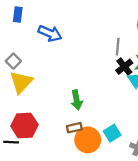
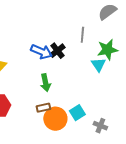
blue arrow: (50, 33) -> (41, 52), moved
black cross: (124, 67) -> (57, 51), moved

